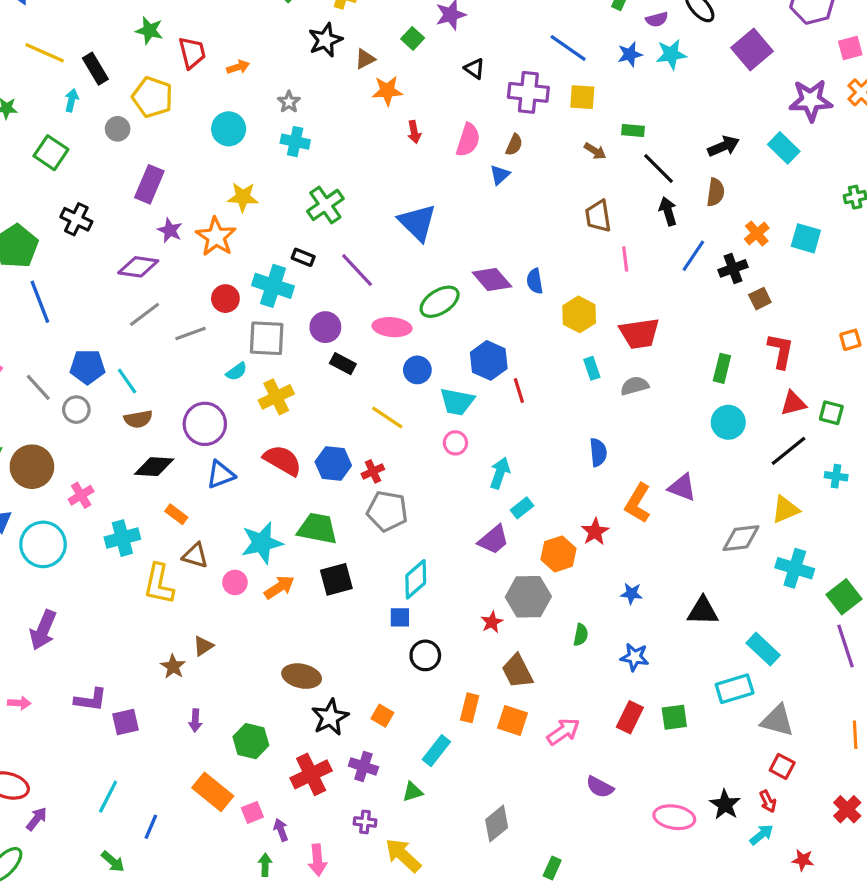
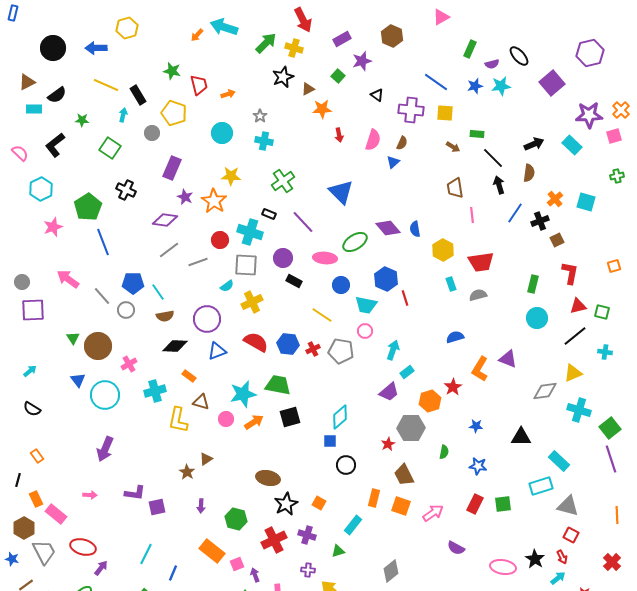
pink square: (850, 48) -> (614, 136), moved
blue semicircle: (598, 452) -> (455, 337), turned -102
gray pentagon: (387, 511) -> (341, 351), moved

